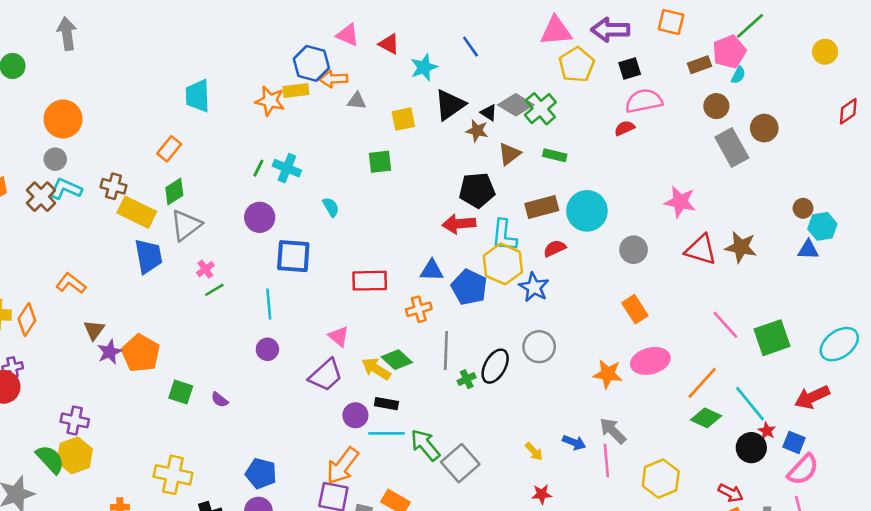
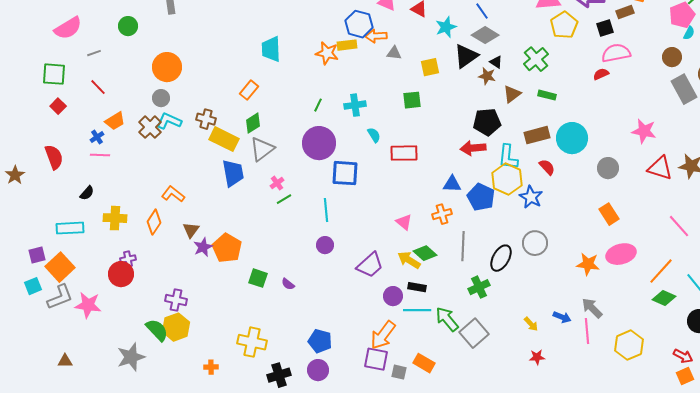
brown rectangle: (700, 65) -> (625, 12), moved
gray diamond: (516, 105) -> (485, 35), moved
cyan cross: (287, 168) -> (355, 105), moved, turned -30
purple circle: (260, 217) -> (319, 143), size x1.4
red semicircle: (555, 248) -> (547, 167), turned 72
red rectangle: (370, 281) -> (404, 153), moved
orange diamond: (27, 320) -> (154, 222), moved
pink triangle: (339, 336) -> (404, 222), moved
green cross: (467, 379) -> (479, 287), moved, size x1.5

